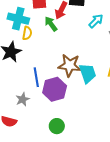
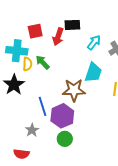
green arrow: (51, 24) -> (42, 62), moved
cyan trapezoid: (88, 73) -> (93, 72), moved, turned 45
green circle: (57, 126) -> (65, 139), moved

